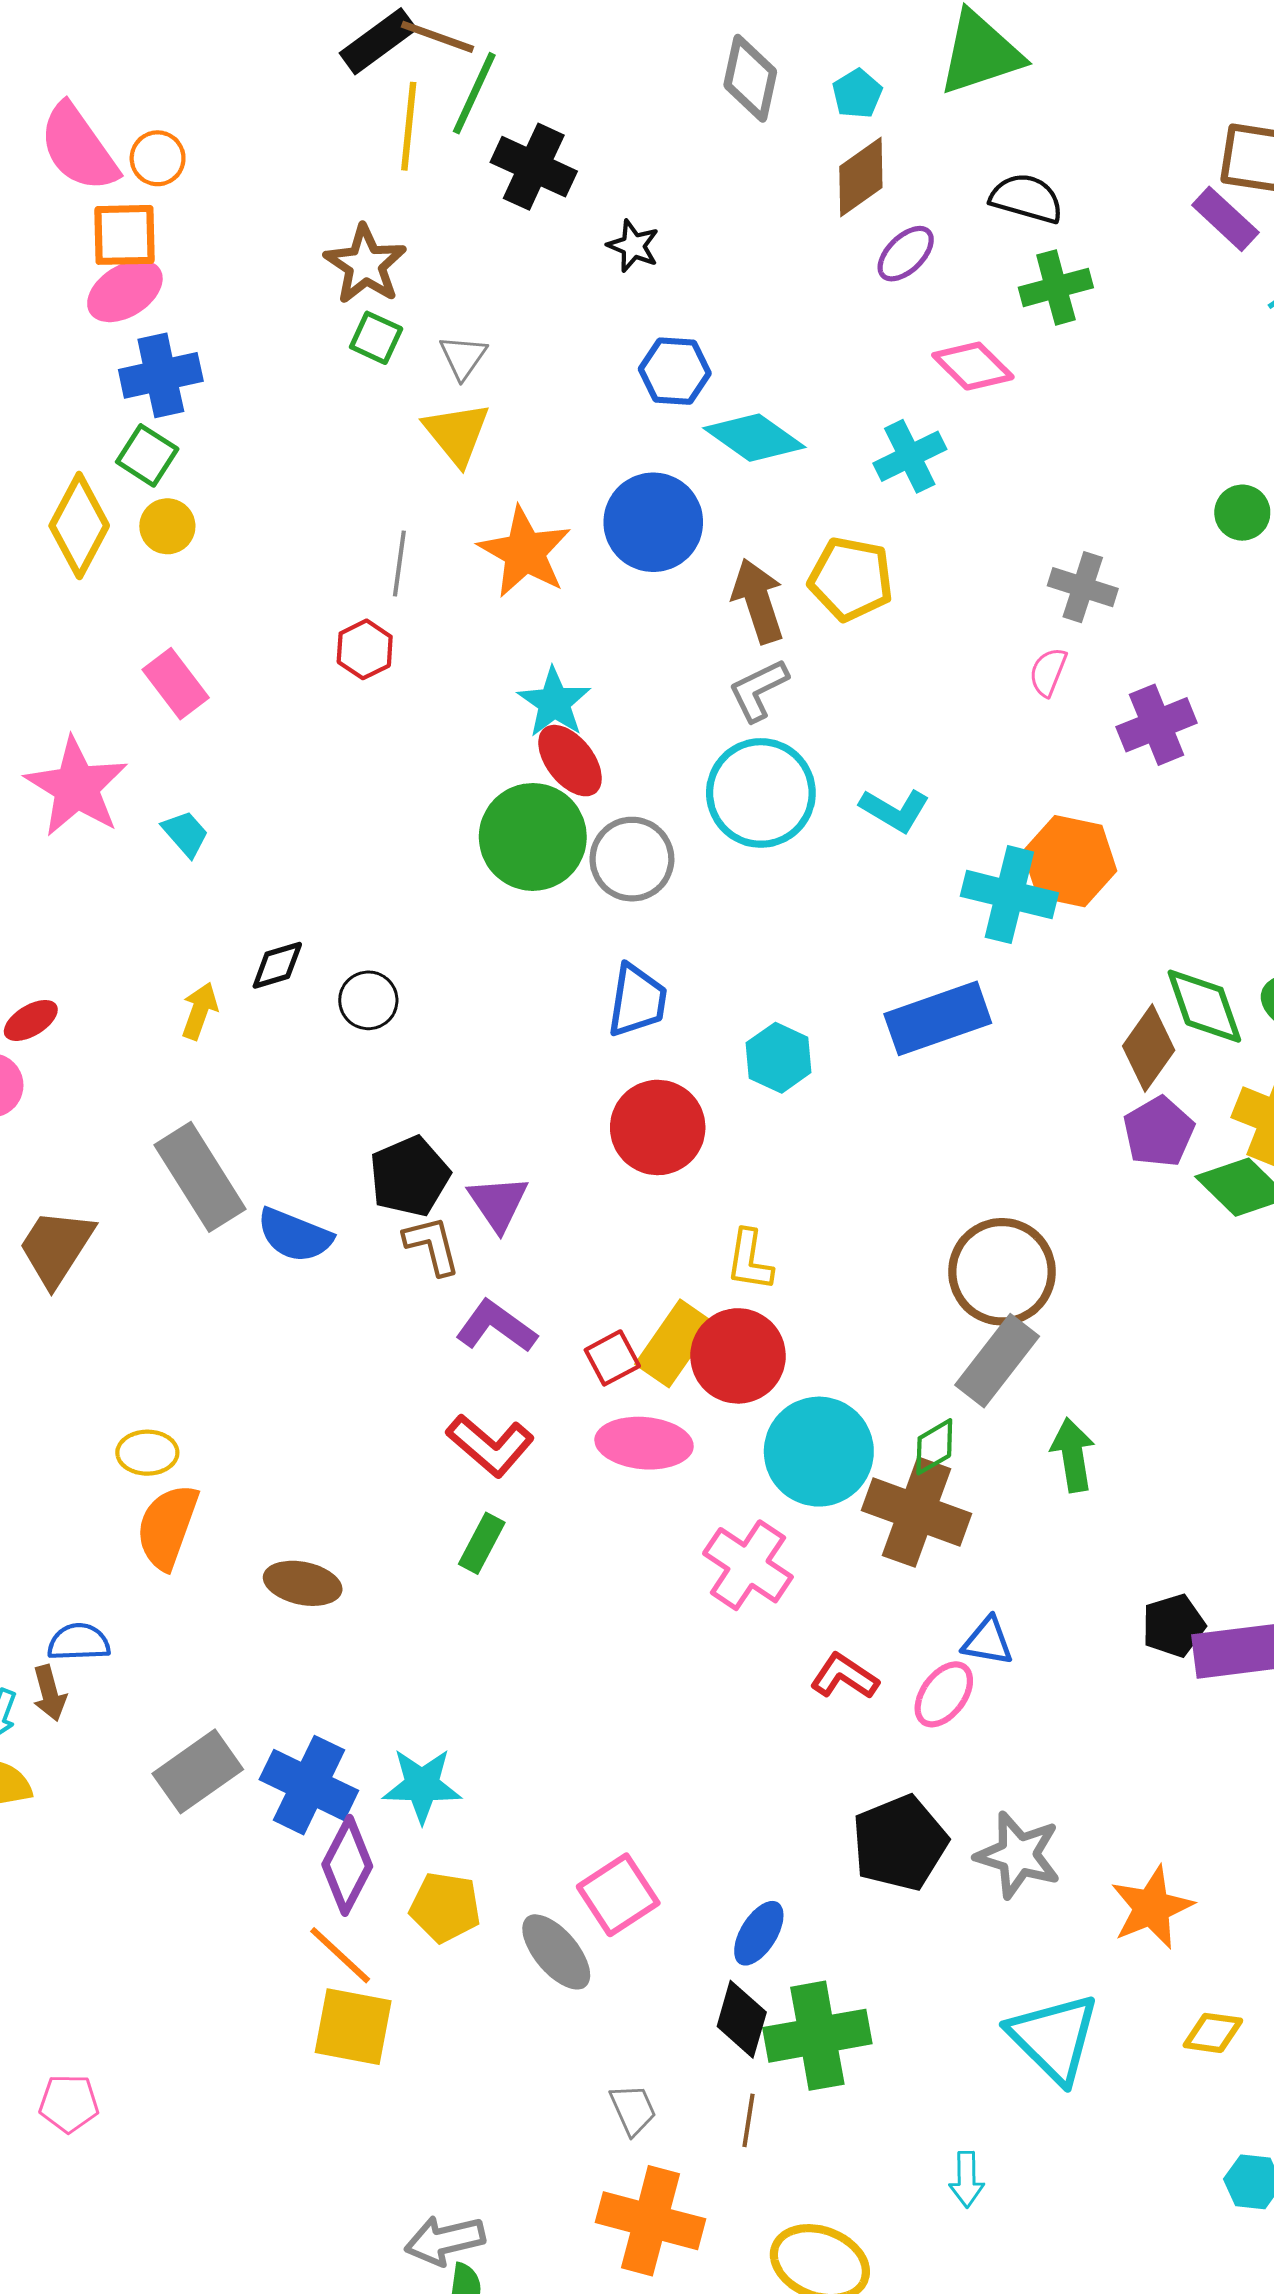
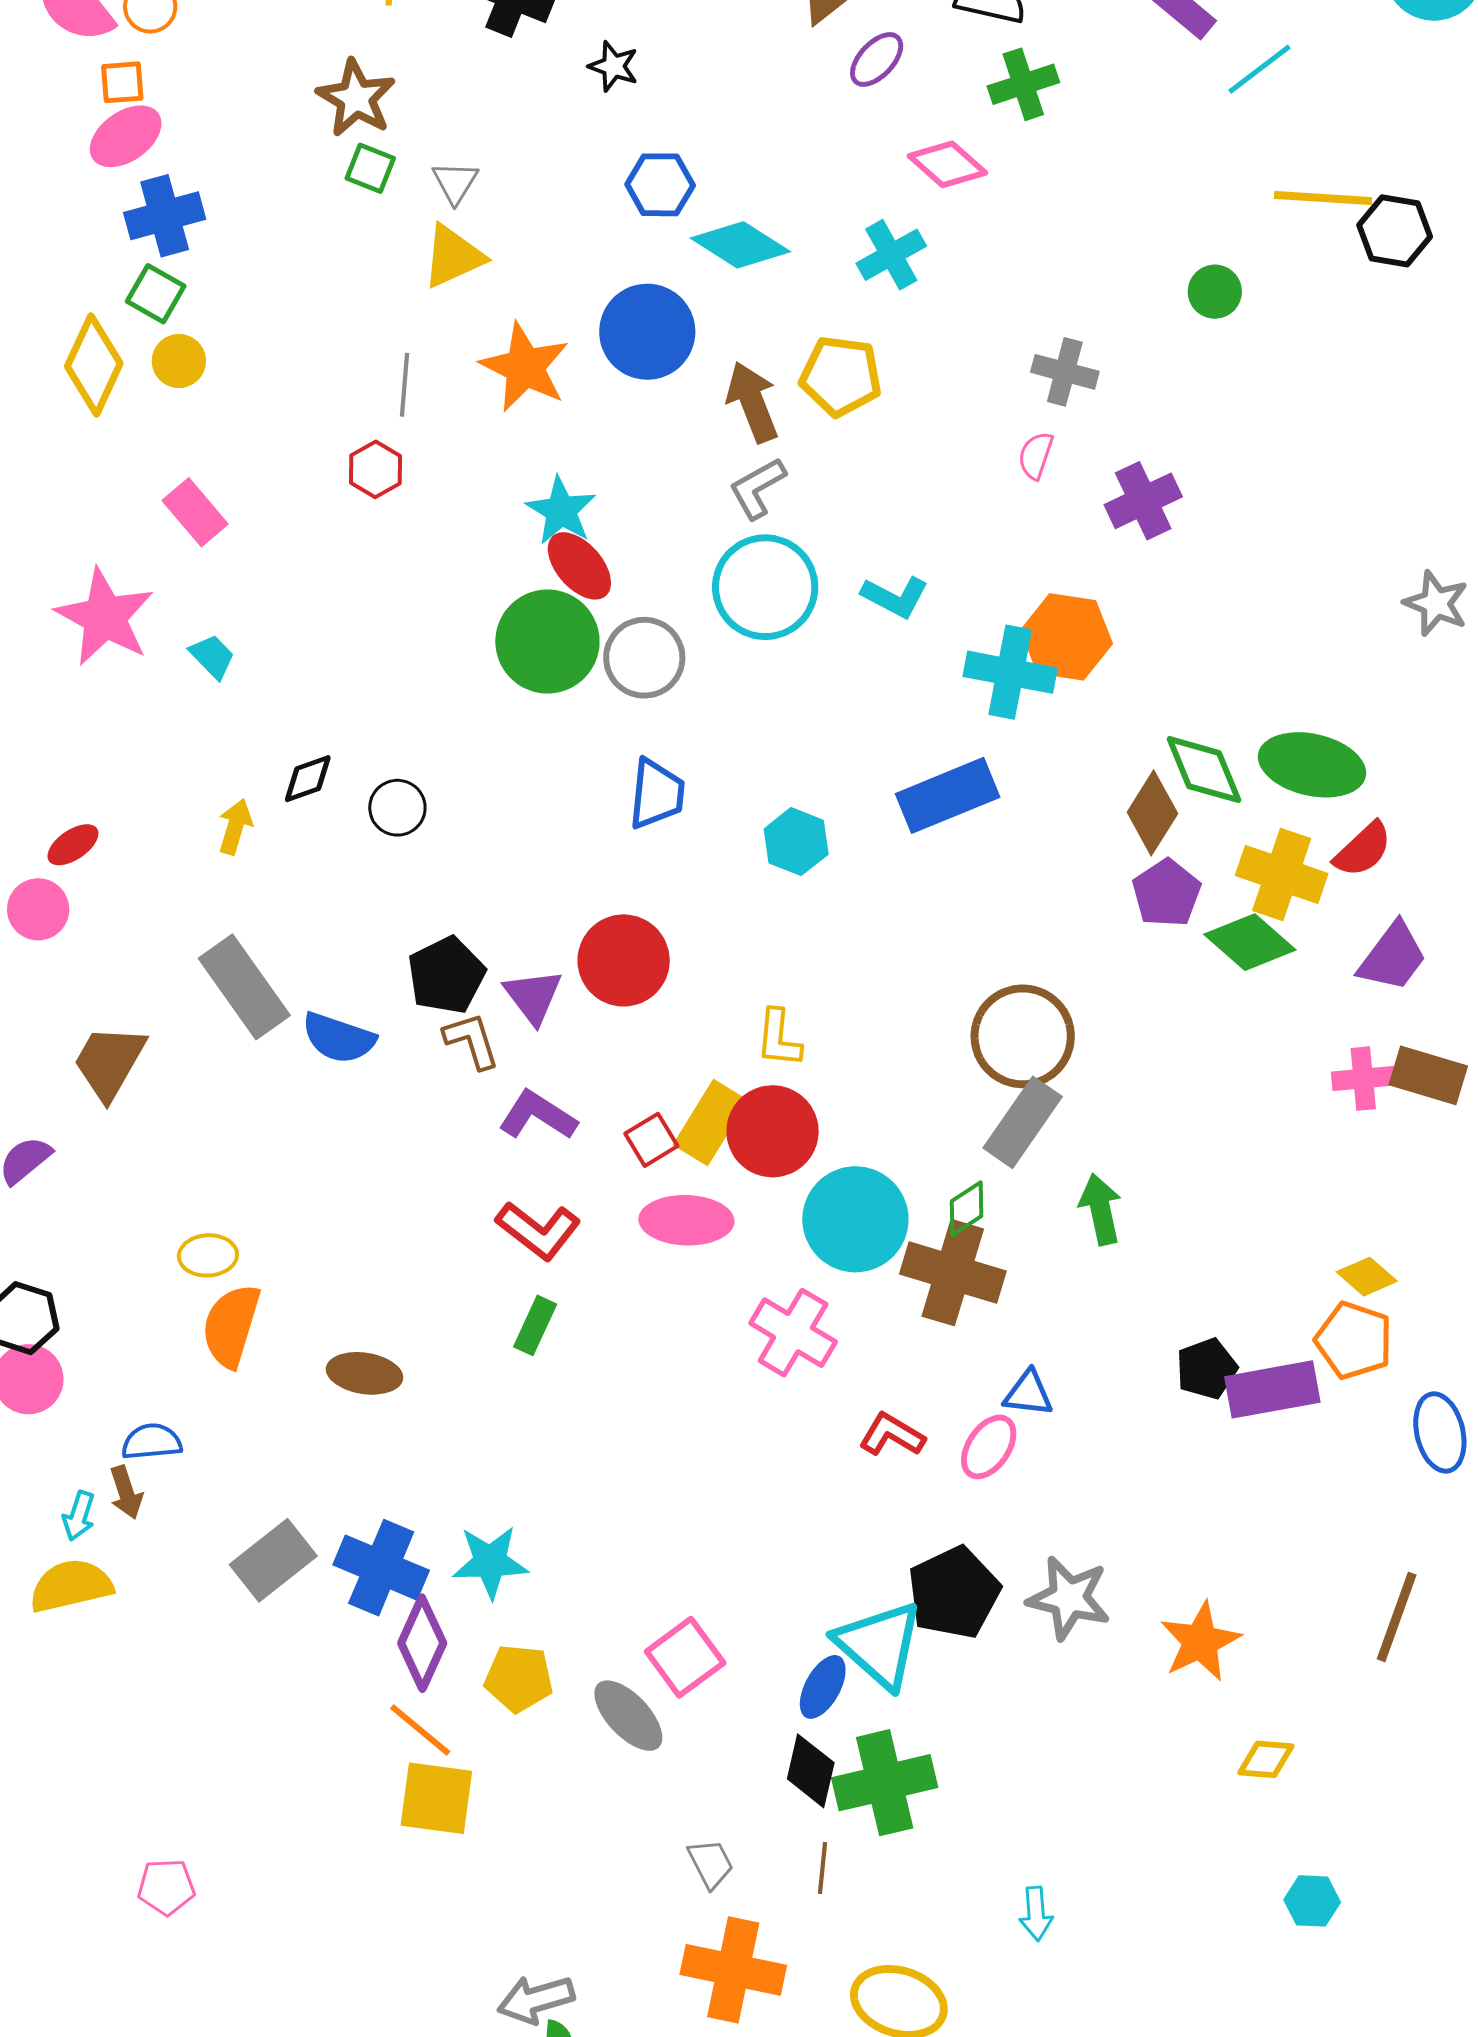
orange square: (124, 235) -> (122, 82), size x0.7
yellow triangle: (457, 433) -> (453, 256), turned 48
red circle: (658, 1127) -> (624, 960), moved
cyan triangle: (1054, 2038) -> (879, 1645), moved

